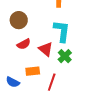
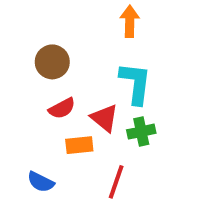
green cross: (65, 56) -> (141, 132), turned 32
orange rectangle: (33, 71) -> (79, 145), moved

